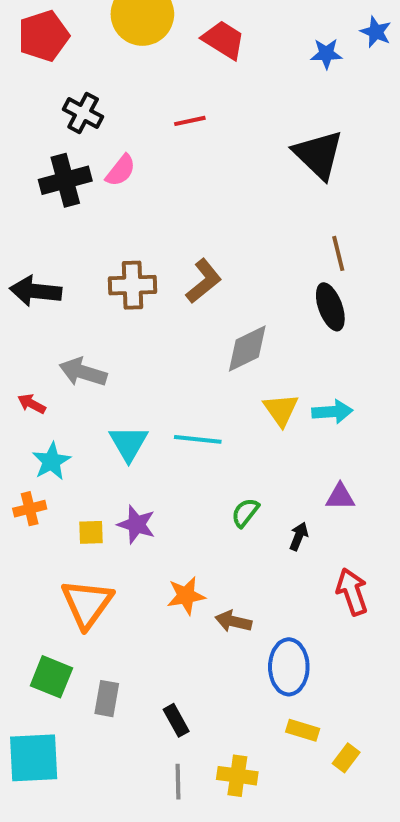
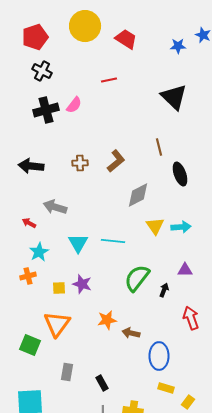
black cross: (83, 113) -> (42, 71), moved
brown line: (338, 253) -> (159, 147), moved
brown cross: (133, 285) -> (80, 163), size x0.7
green semicircle: (245, 513) -> (137, 278), size x1.8
green square: (51, 677) -> (30, 345), moved

